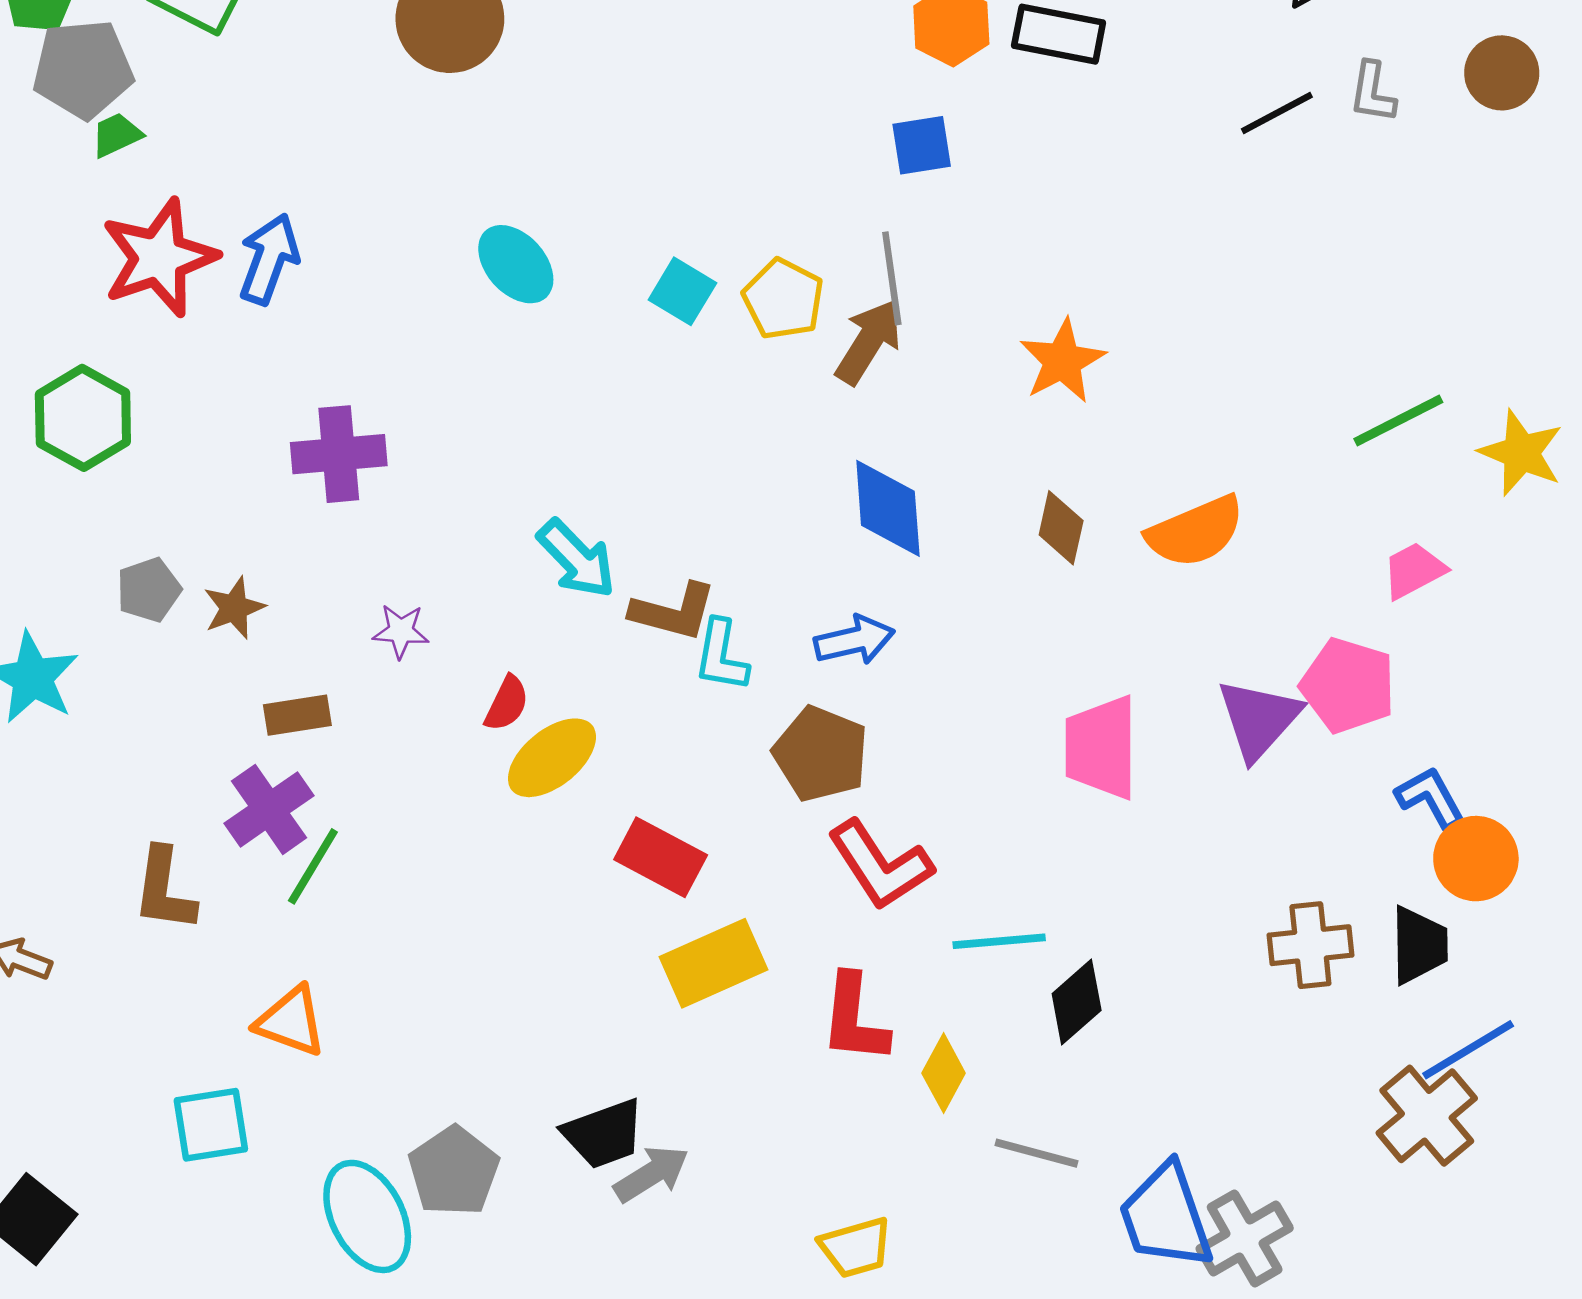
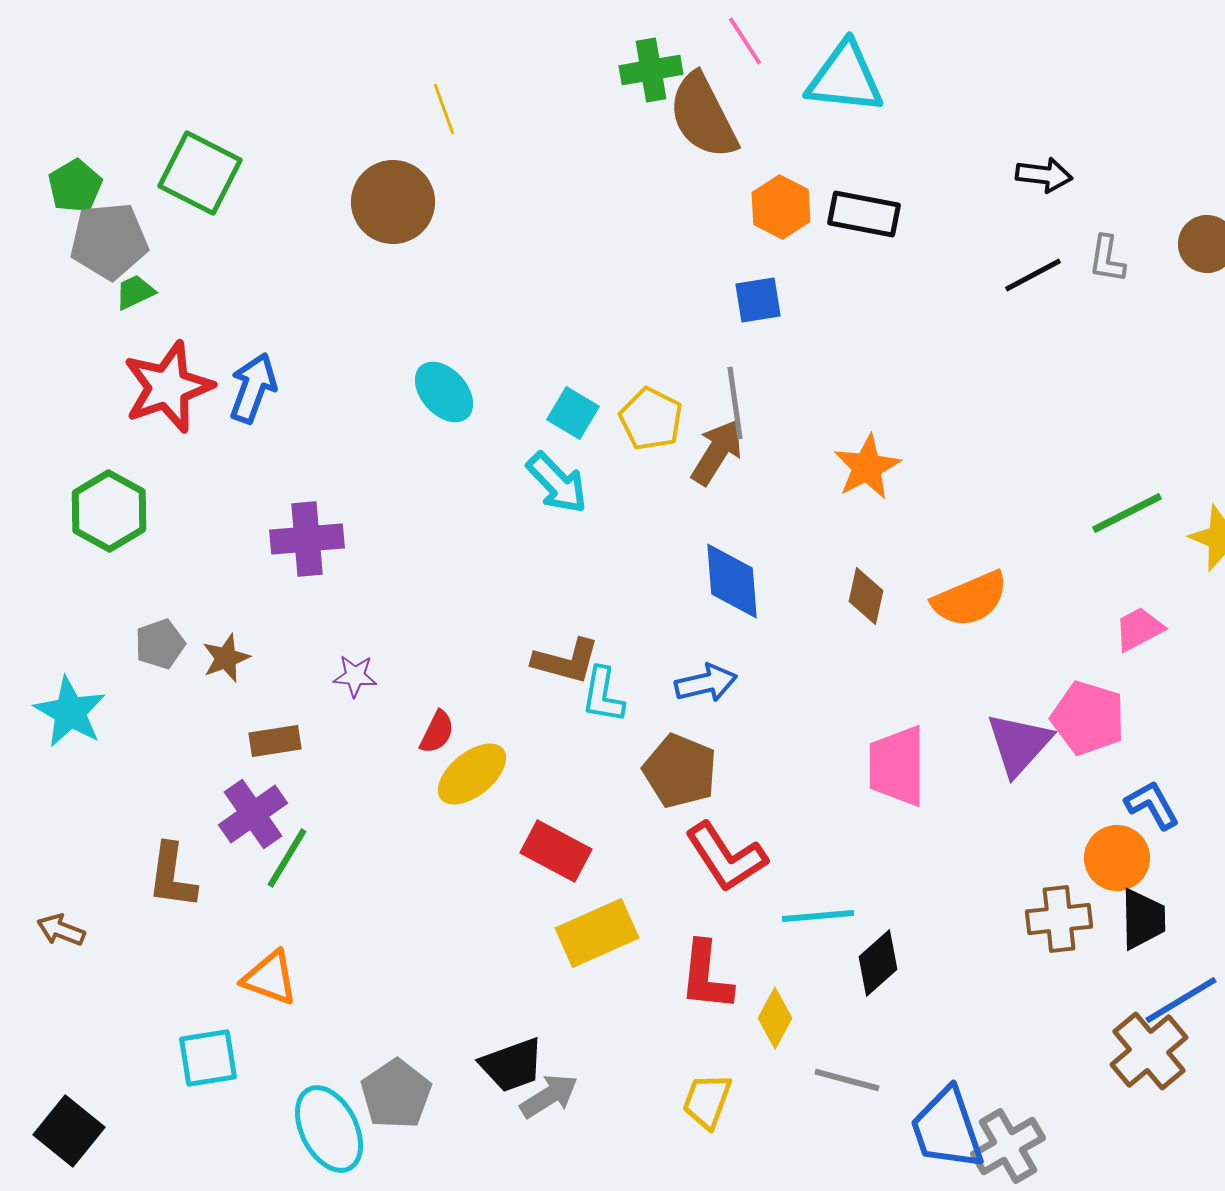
cyan arrow: (577, 559) -> (557, 483), moved
orange circle: (1476, 859) -> (1117, 858), moved
yellow trapezoid: (856, 1248) -> (707, 1101), moved, turned 126

